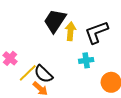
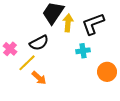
black semicircle: (43, 74) -> (39, 43), moved, turned -72

